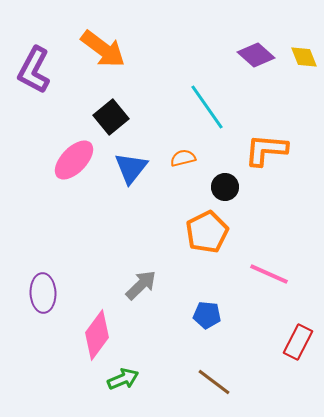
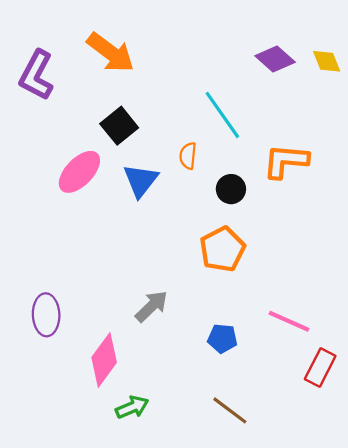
orange semicircle: (183, 158) -> (188, 156), moved, turned -70
black circle: (225, 187) -> (231, 189), moved
pink line: (269, 274) -> (289, 321), moved

